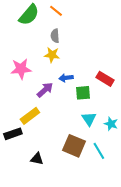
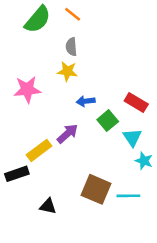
purple arrow: (45, 90) -> (67, 134), moved
green square: (83, 93) -> (108, 121), turned -35
cyan triangle: (89, 119) -> (132, 137), moved
cyan line: (99, 151) -> (128, 196), turned -60

